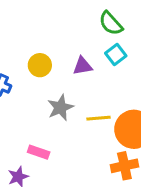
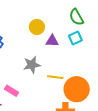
yellow circle: (40, 65) -> (37, 27), moved

